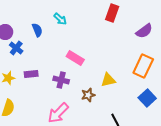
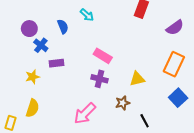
purple rectangle: (31, 74) -> (57, 63), moved
purple cross: (61, 80) -> (100, 79), moved
brown star: (88, 95) -> (123, 103), moved

